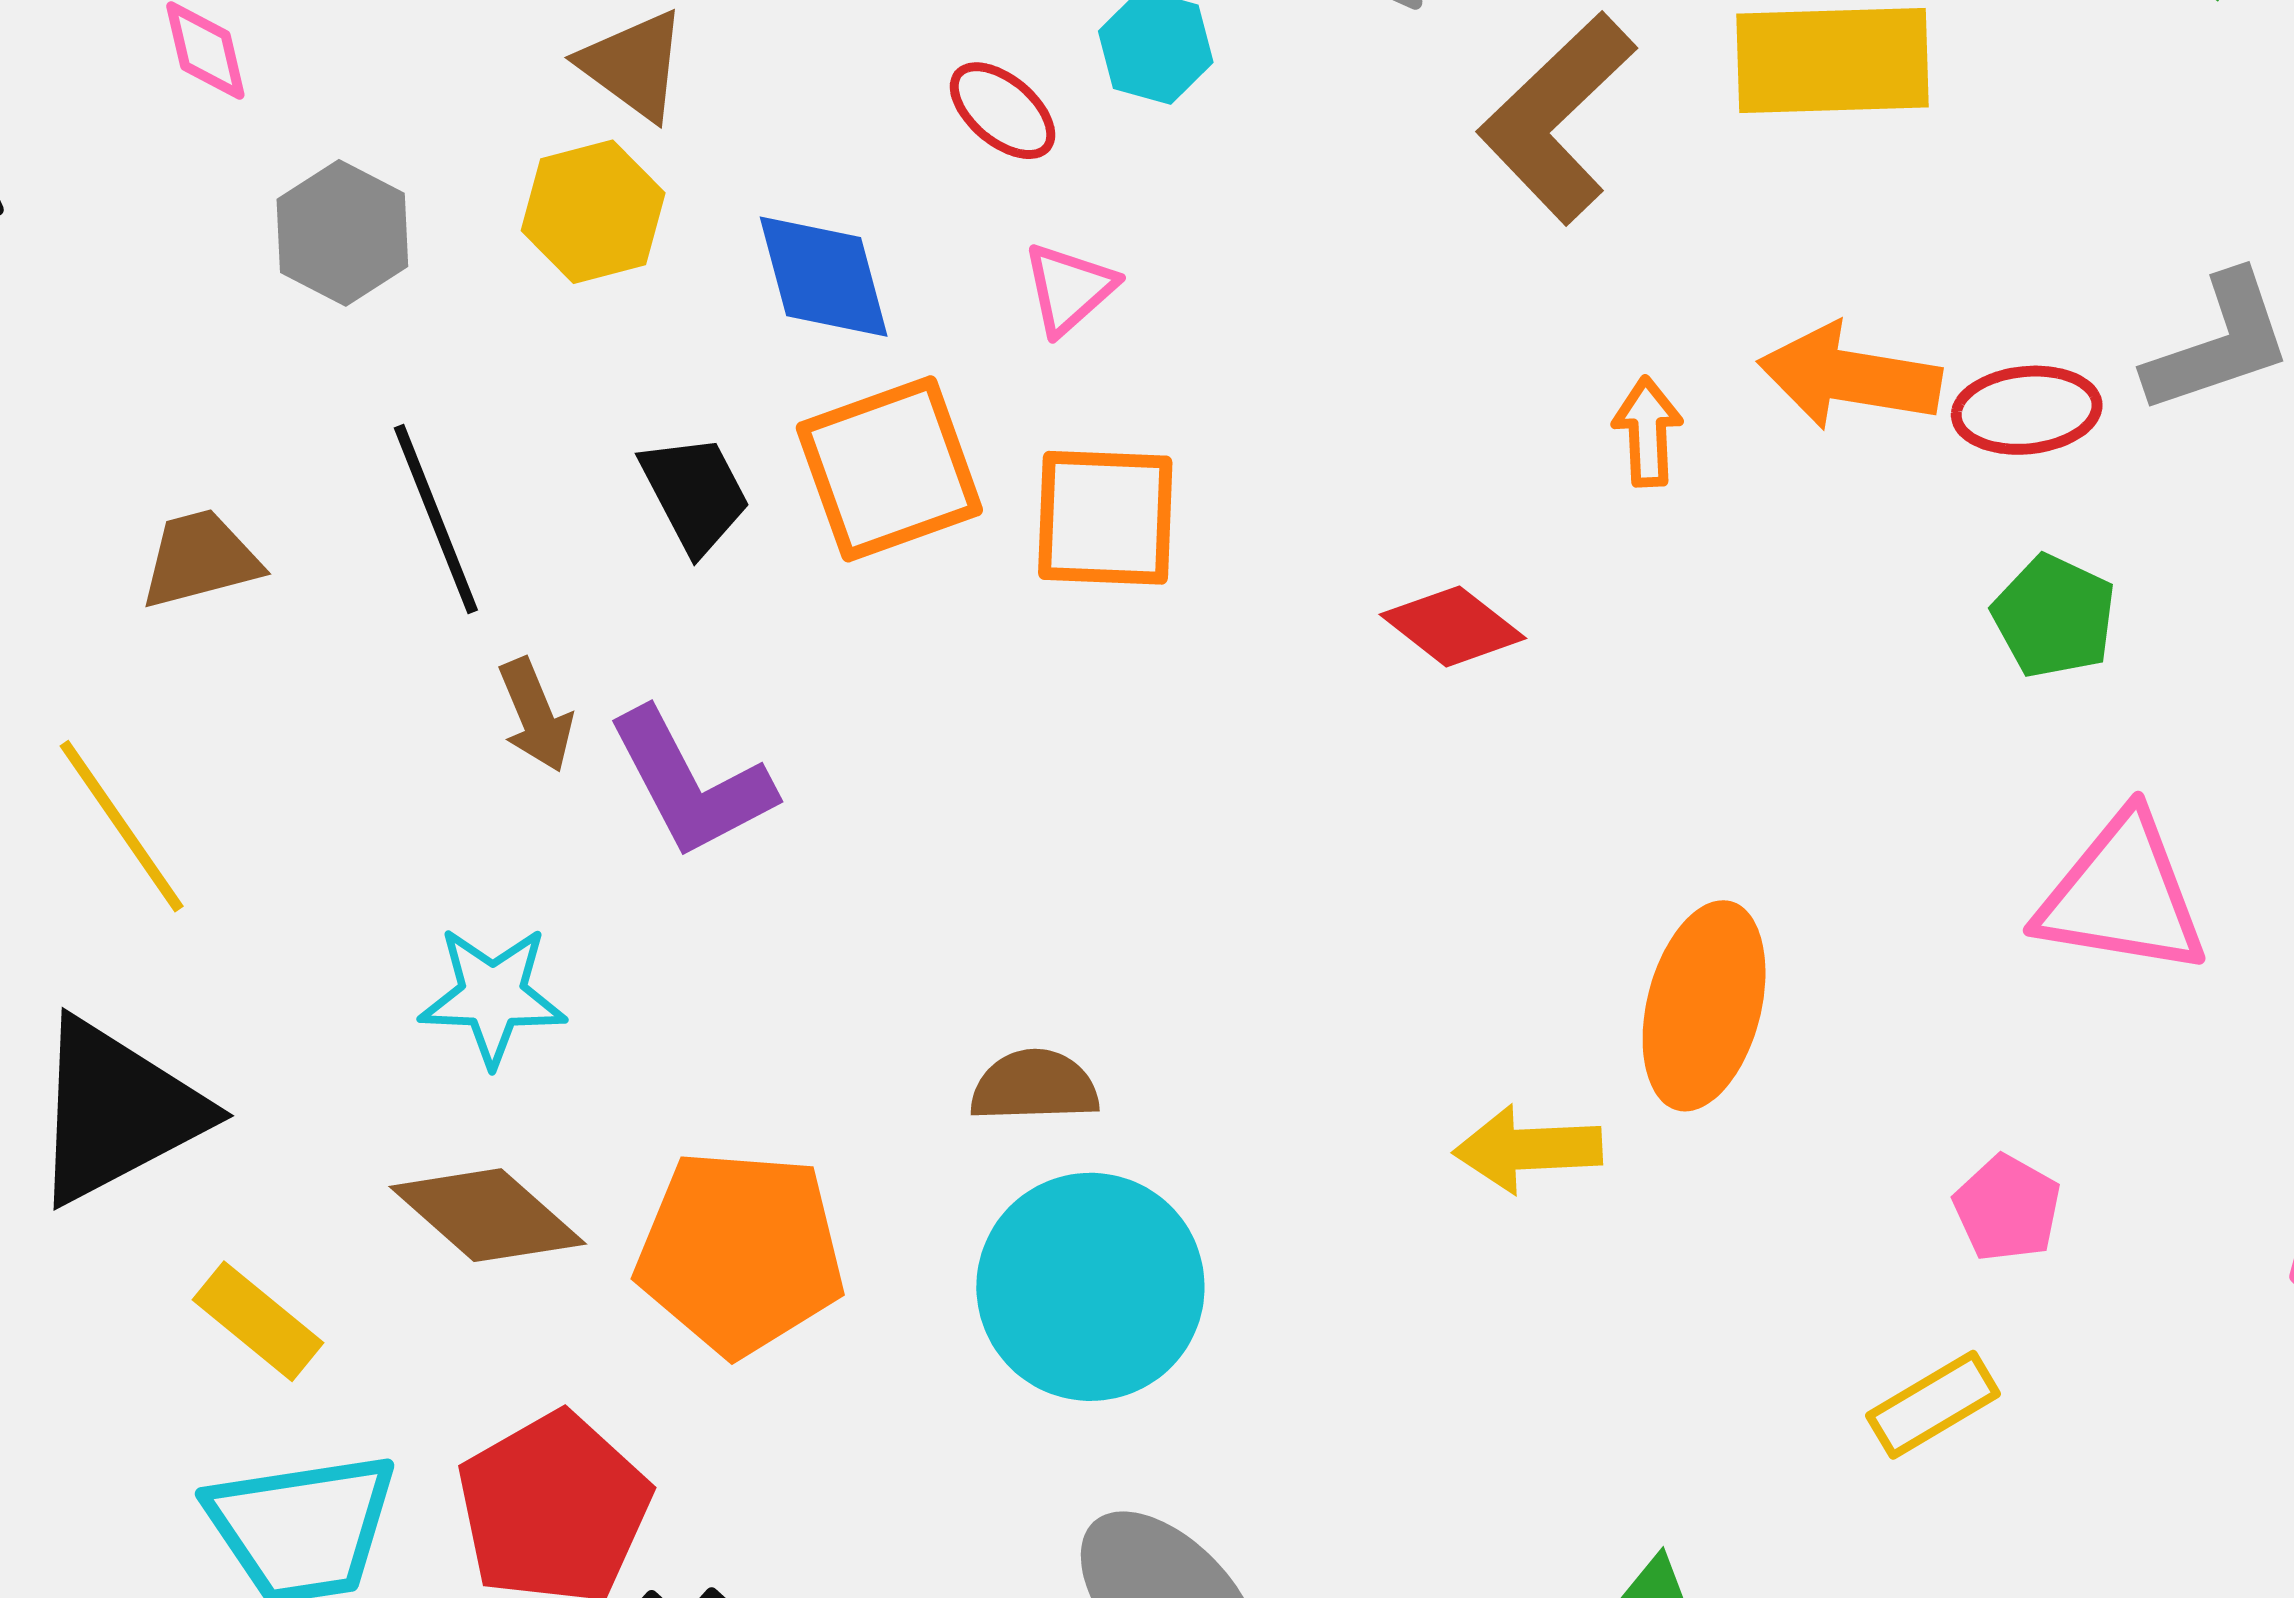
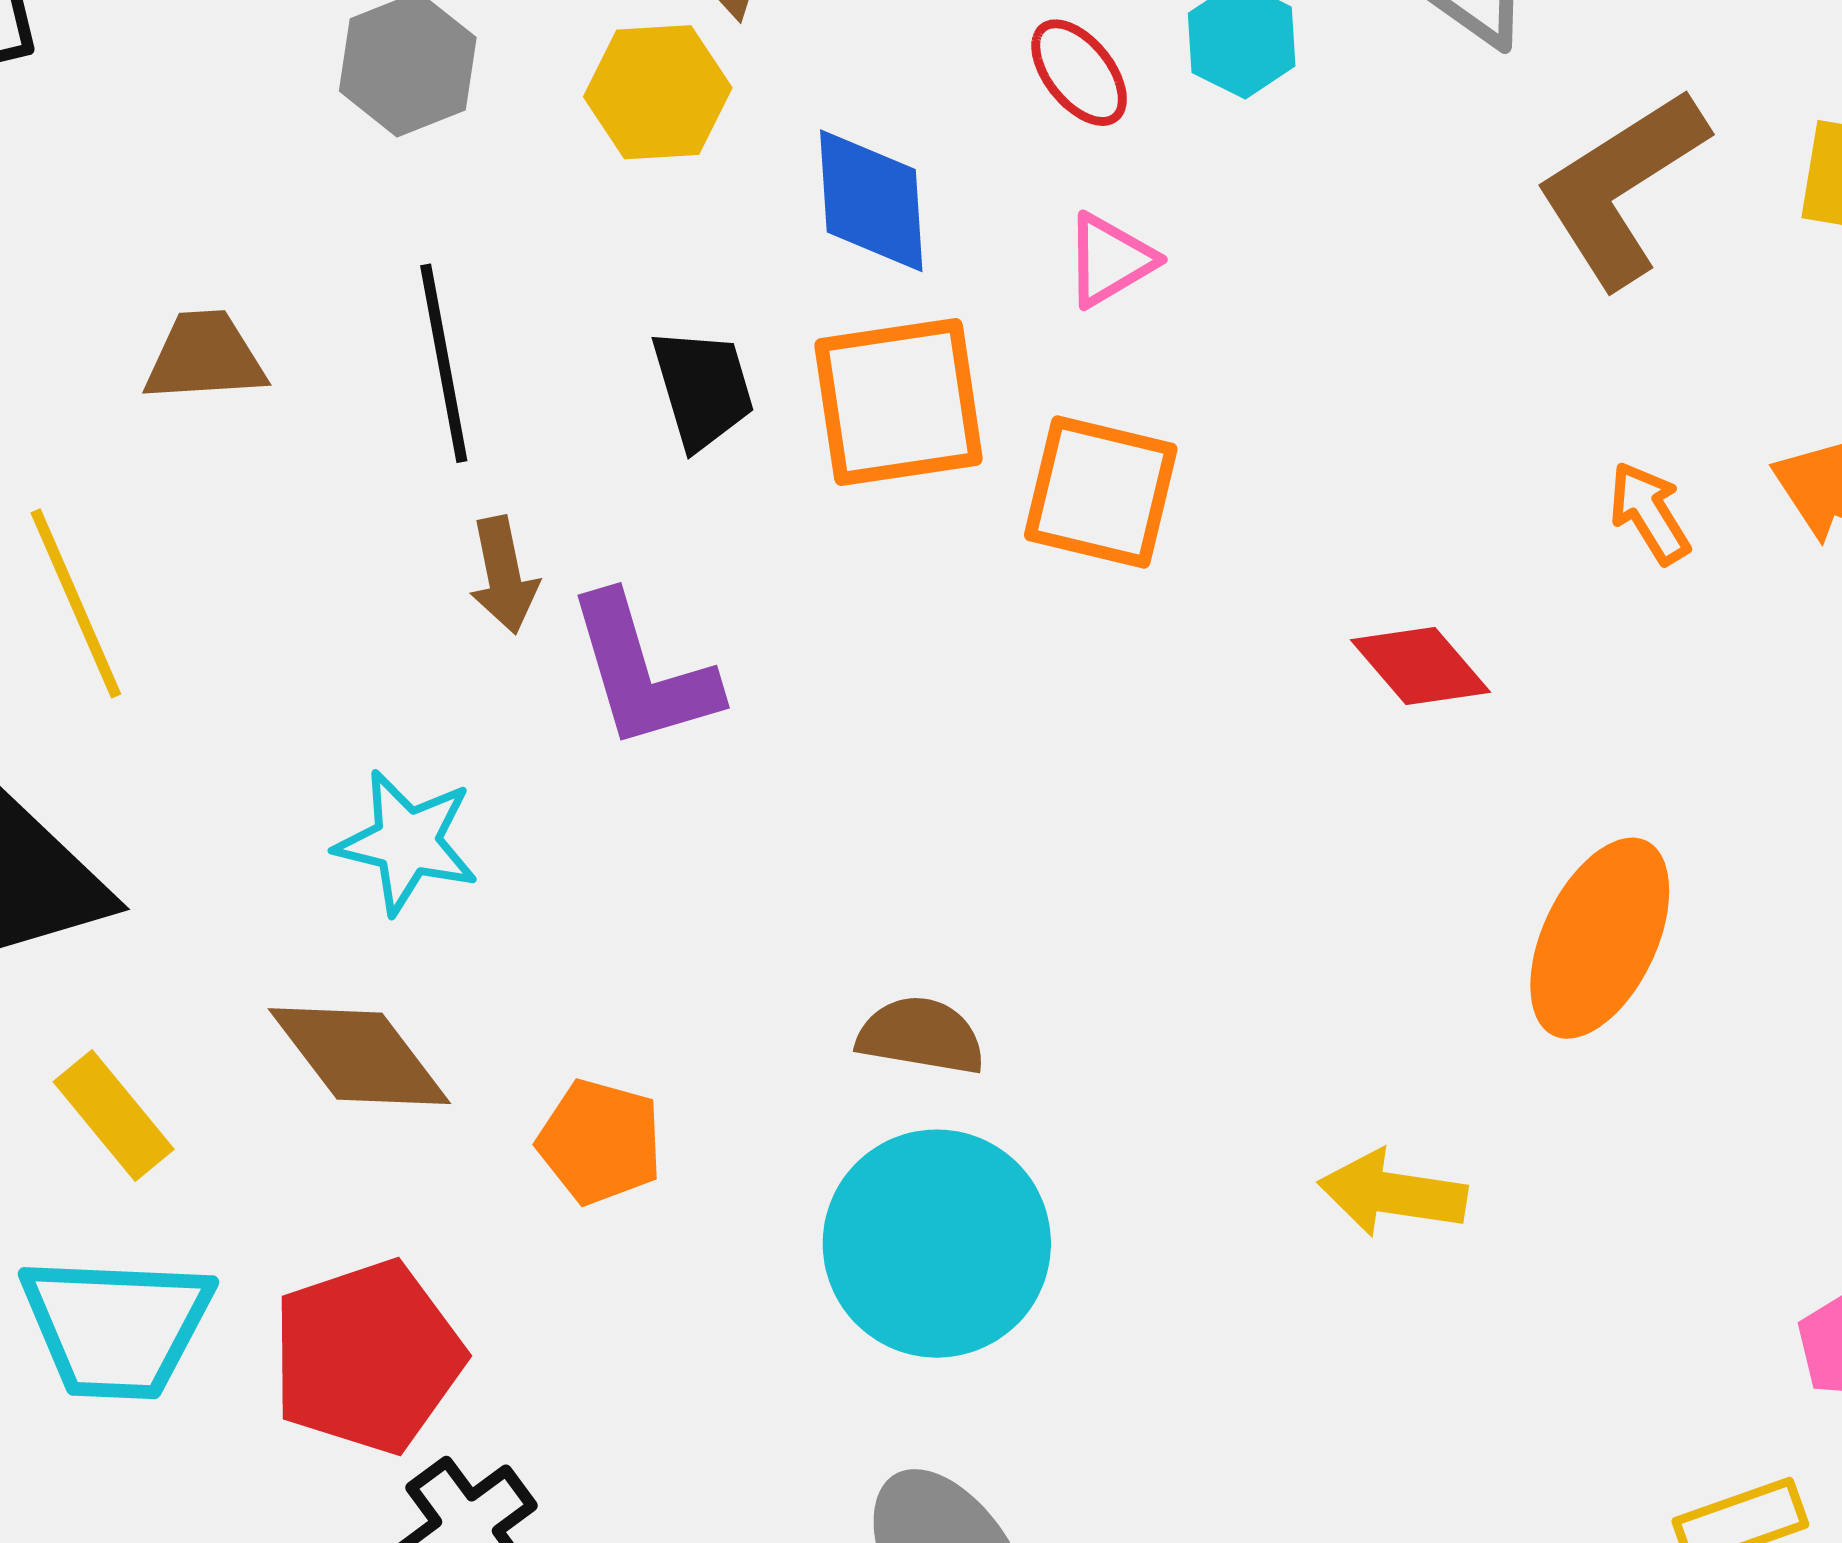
orange arrow: (1648, 432) -> (1649, 513), turned -40
orange ellipse: (1704, 1006) -> (1600, 938), moved
orange pentagon: (740, 1252) -> (600, 1142), size x0.6

